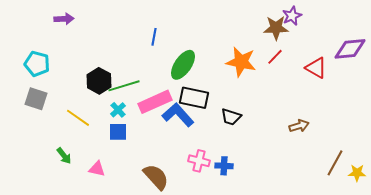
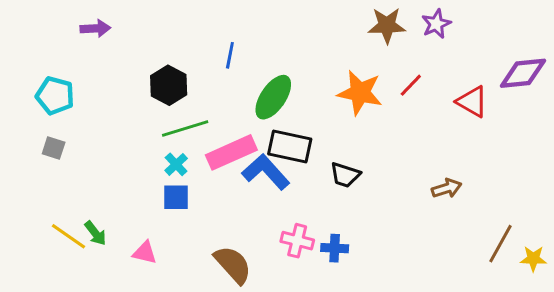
brown star: (276, 28) -> (387, 25), moved
black hexagon: (99, 81) -> (169, 85), moved
gray square: (36, 99) -> (54, 148), size x0.7
yellow line: (78, 118) -> (68, 236), moved

